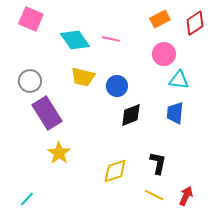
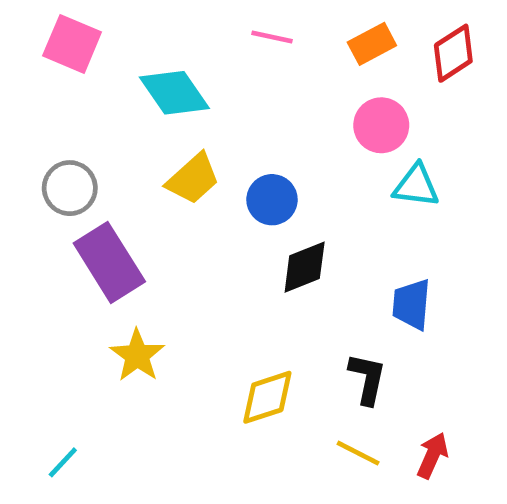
pink line: (111, 39) -> (272, 37), moved
yellow trapezoid: (83, 77) -> (193, 179), turned -55
blue trapezoid: (175, 113) -> (411, 304), moved

